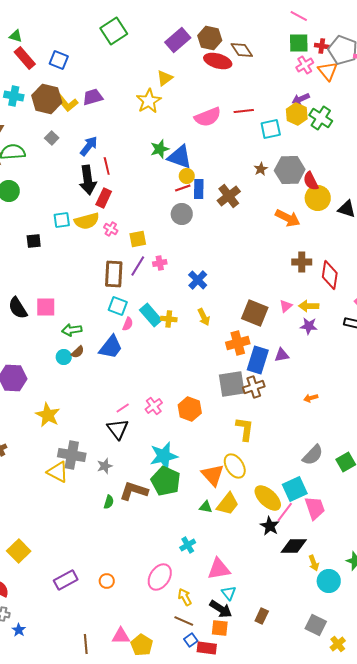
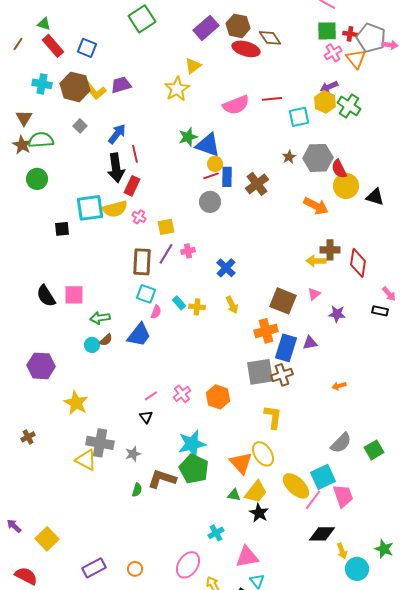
cyan square: (62, 220) -> (90, 208), size x1.6
yellow arrow: (309, 306) -> (316, 261), moved
cyan rectangle: (151, 315) -> (179, 303), size x0.6
black triangle: (118, 429) -> (146, 417), size x0.6
black star: (270, 526) -> (259, 513), moved

